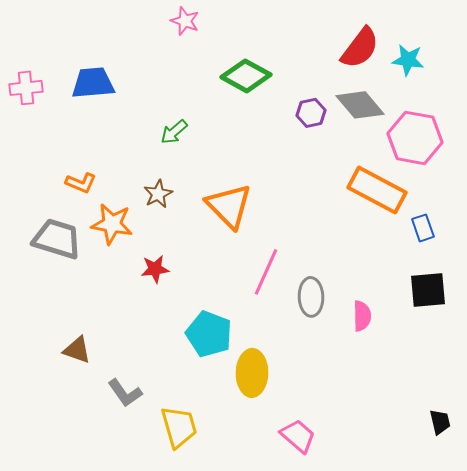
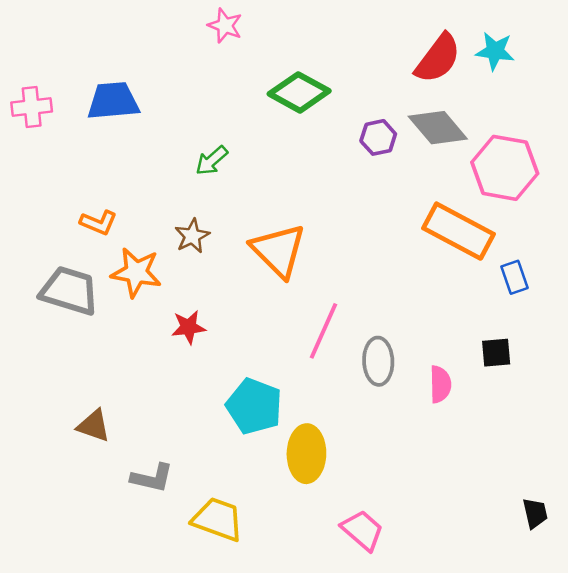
cyan star: (408, 60) -> (495, 51), moved
black square: (428, 290) -> (496, 353), moved, size x0.7
gray L-shape: (125, 393) -> (152, 478), turned -42
yellow trapezoid: (179, 427) -> (218, 519), turned -54

